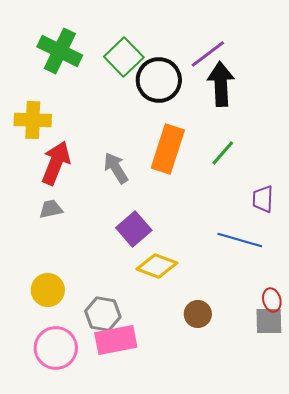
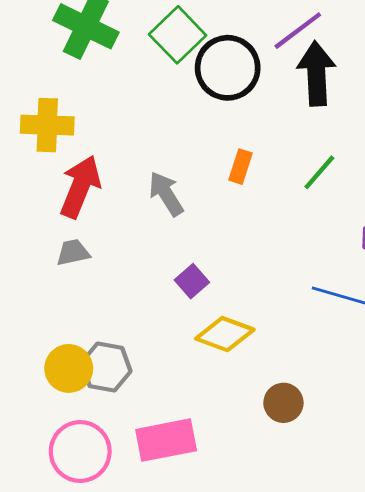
orange rectangle: (168, 149) -> (241, 167), size x0.5
purple square: (134, 229) -> (192, 281), size x0.7
gray hexagon: (103, 314) -> (106, 367), moved

